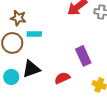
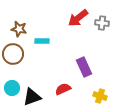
cyan rectangle: (34, 34) -> (42, 41), moved
black triangle: (31, 69) -> (32, 97), moved

